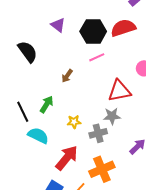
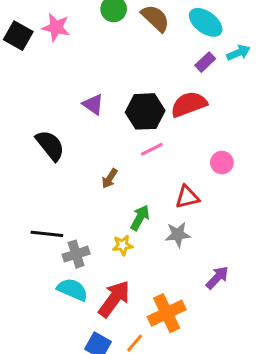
red triangle: (119, 91) -> (187, 197), size x0.7
green arrow: (47, 104) -> (140, 218), moved
black line: (23, 112) -> (47, 234), turned -55
gray cross: (98, 133) -> (76, 254), moved
cyan semicircle: (38, 135) -> (72, 290), moved

